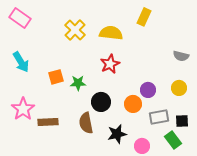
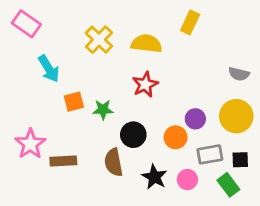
cyan arrow: (21, 62) -> (49, 69), moved
yellow circle: (179, 88) -> (236, 116), size x1.6
black star: (117, 134) -> (154, 177), turned -30
pink circle: (142, 146) -> (187, 180), moved

